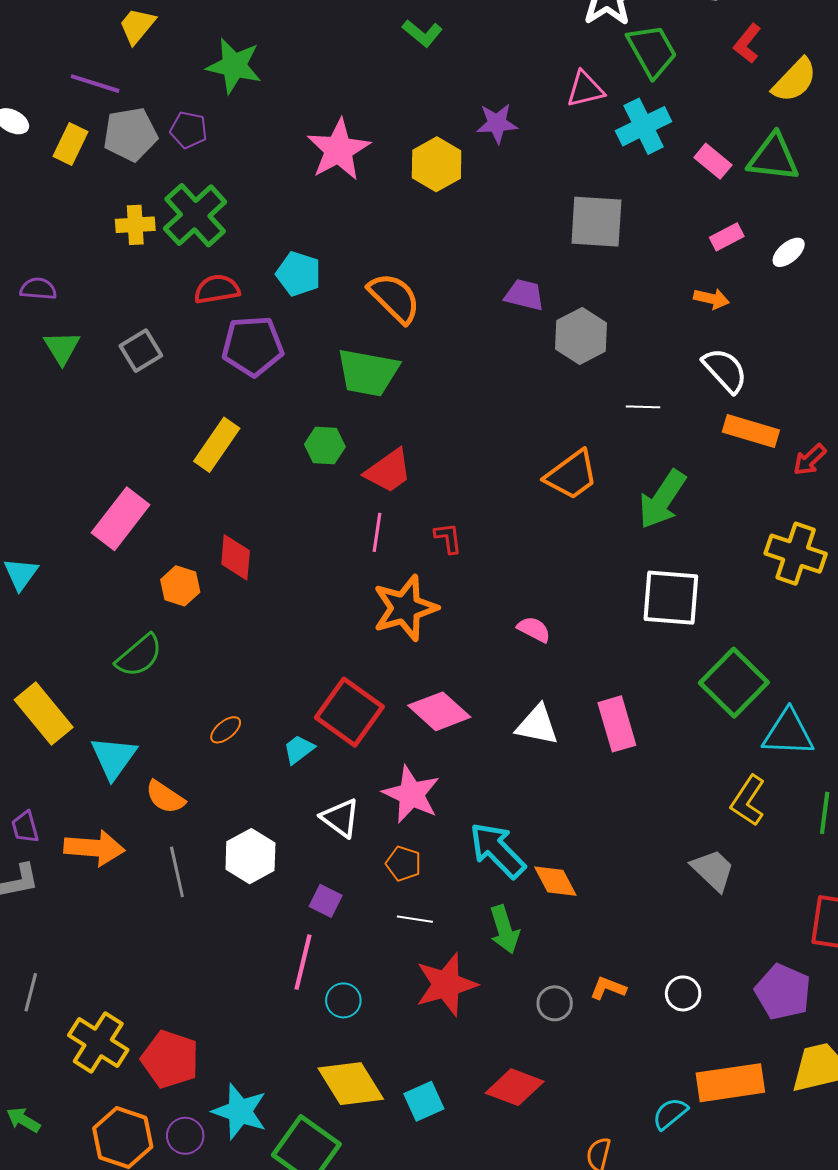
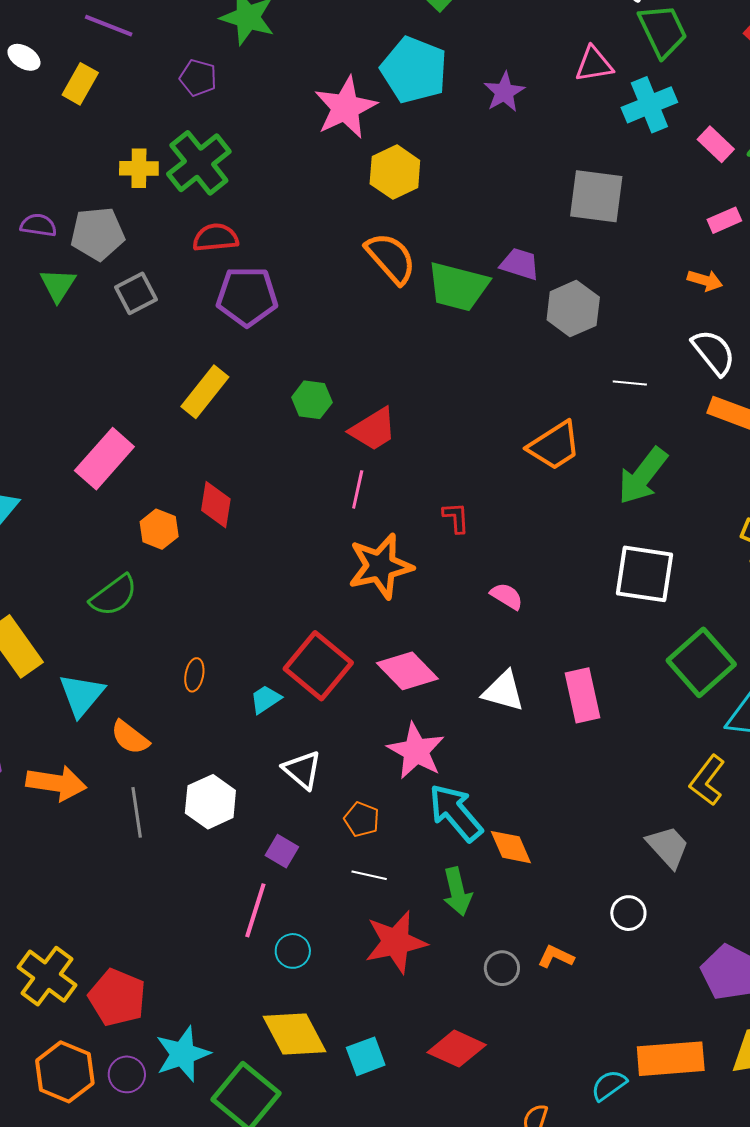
purple star: (497, 123) -> (504, 92), turned -30
gray pentagon: (130, 134) -> (98, 234), moved
yellow hexagon: (437, 164) -> (395, 172), moved
cyan pentagon: (299, 274) -> (414, 70), moved, size x1.5
green trapezoid: (368, 373) -> (458, 287), moved
red L-shape: (448, 538) -> (456, 518), moved
orange ellipse: (226, 730) -> (194, 675), turned -44
pink star: (411, 794) -> (416, 751), moved
white circle: (683, 993) -> (628, 913), moved
cyan star: (240, 1111) -> (183, 1054), turned 30

